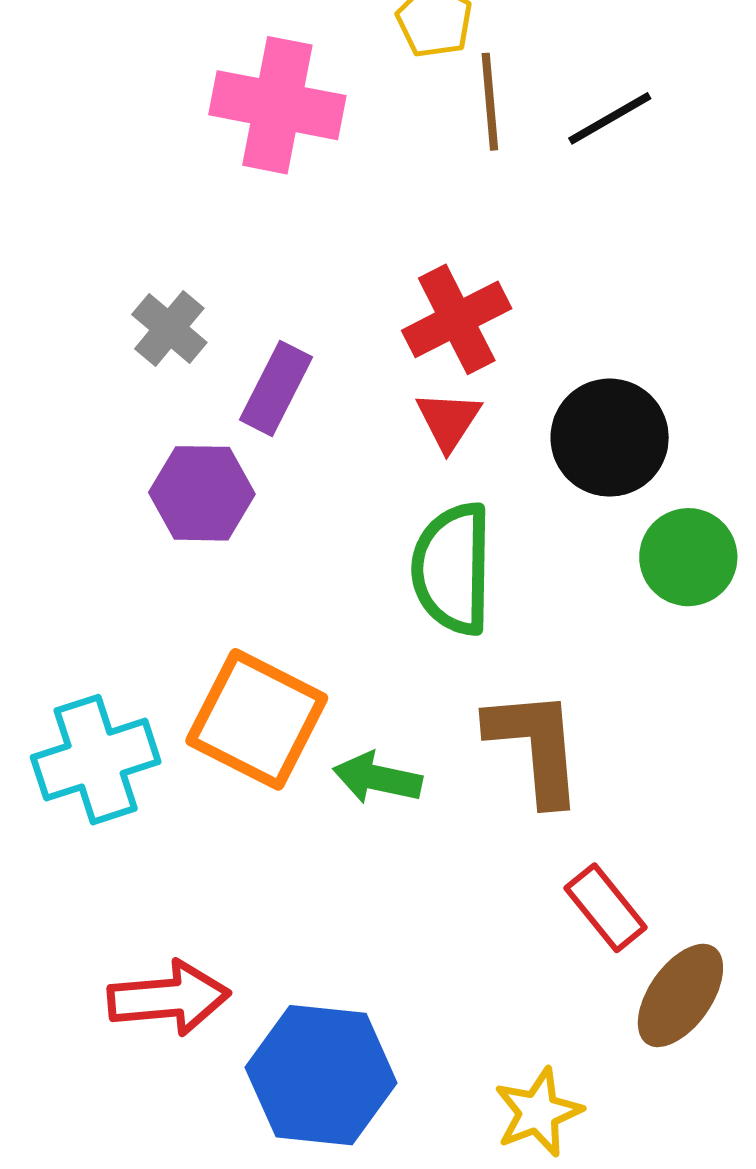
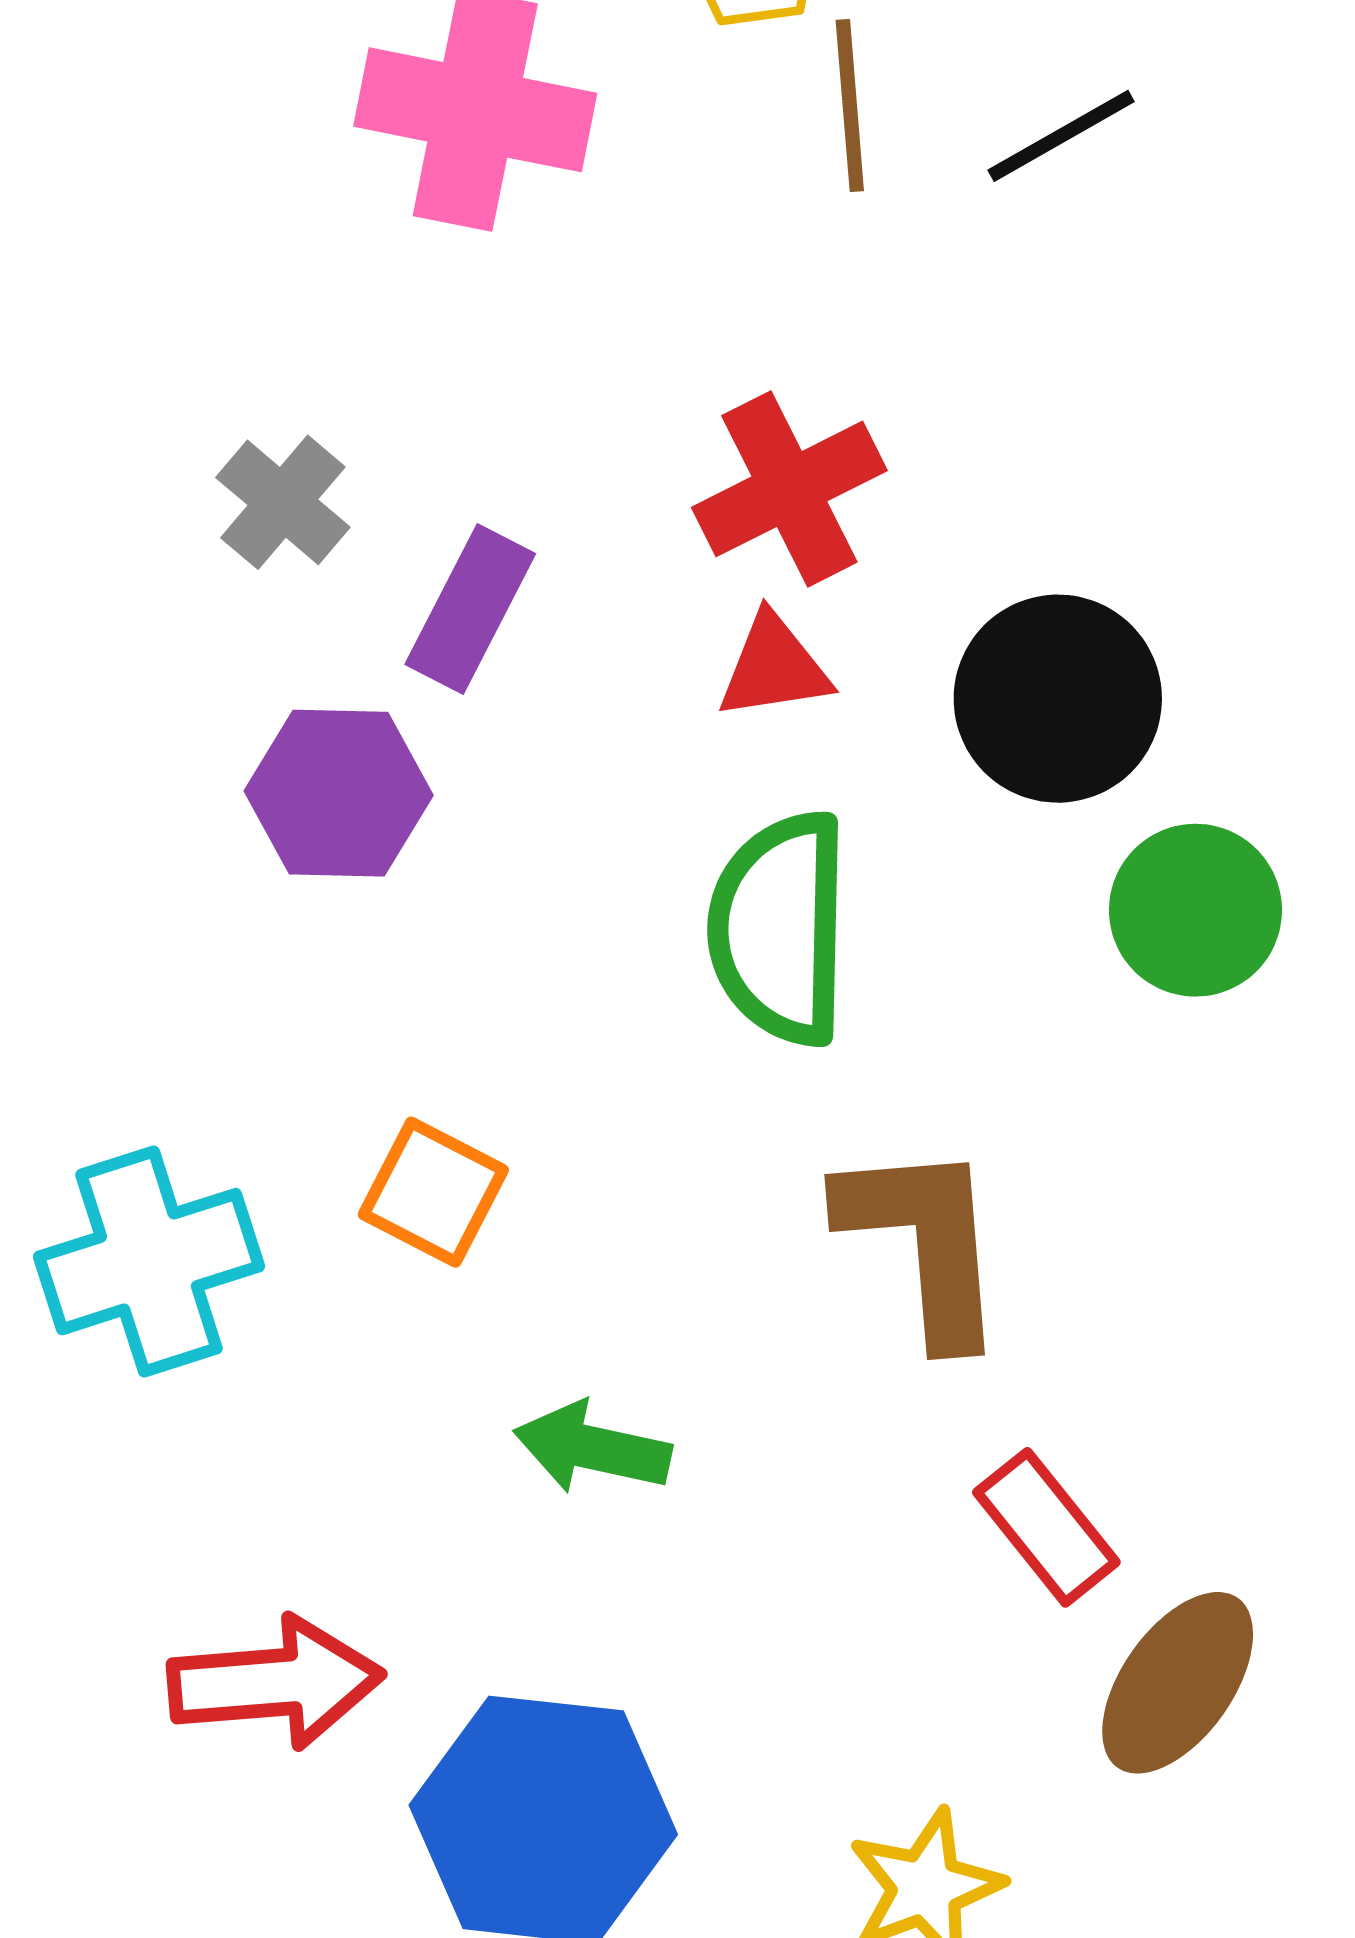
red triangle: (448, 421) -> (774, 667), turned 48
orange square: (257, 719) -> (433, 1192), size x0.6
green arrow: (377, 778) -> (592, 1448), moved

